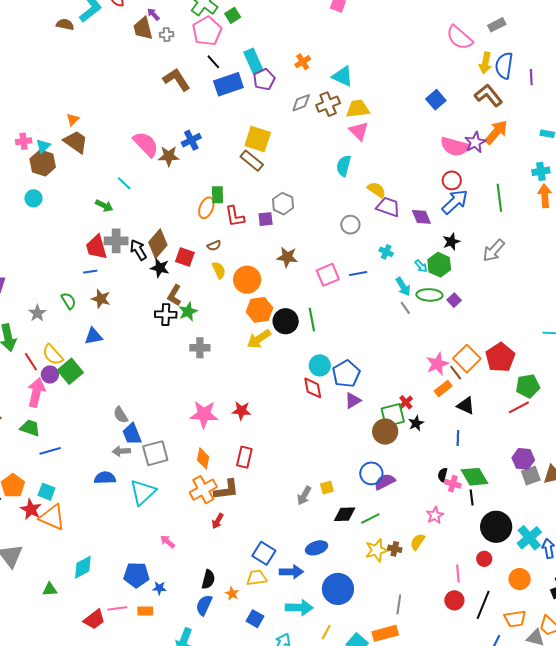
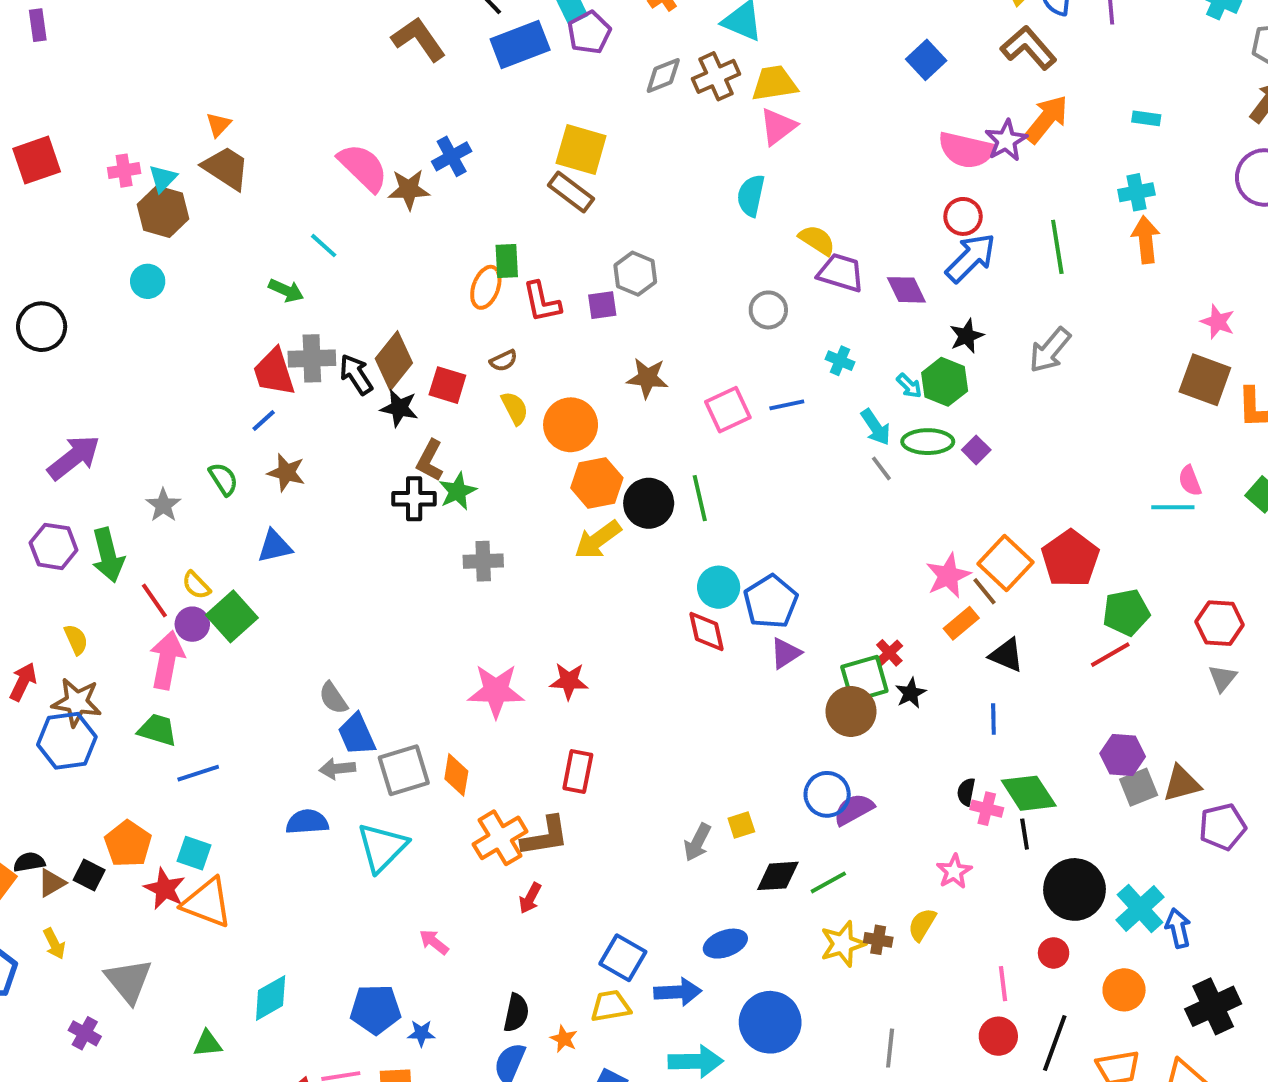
pink triangle: (359, 131) -> (778, 127), turned 40
blue line: (90, 272) -> (264, 420), turned -32
yellow semicircle: (53, 355) -> (196, 585), size x0.7
orange diamond: (203, 458) -> (456, 775), moved

